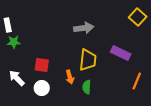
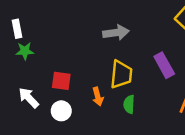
purple rectangle: (121, 53) -> (164, 65), turned 36
green semicircle: (87, 87) -> (129, 104), moved

